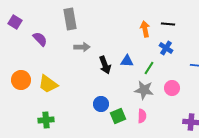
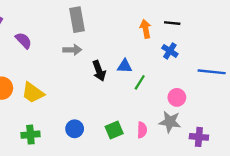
gray rectangle: (70, 19) -> (77, 20), moved
green line: (149, 68) -> (140, 82), moved
gray star: (144, 90) -> (170, 122), moved
blue circle: (101, 104) -> (75, 129), moved

